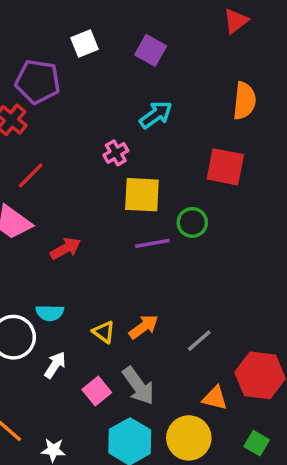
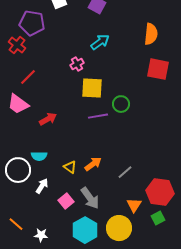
red square: (225, 167) -> (158, 69), moved
orange triangle: (215, 398) -> (134, 205), turned 49
green square: (257, 443) -> (158, 218), moved, turned 32

